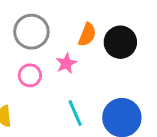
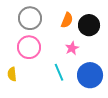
pink star: (66, 63) -> (72, 48), moved
pink circle: (30, 75) -> (29, 47), size x1.5

